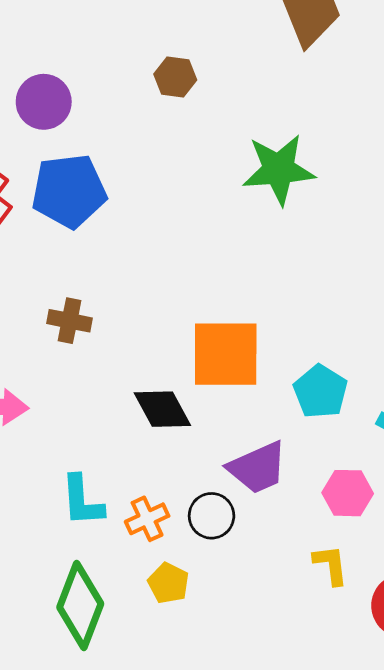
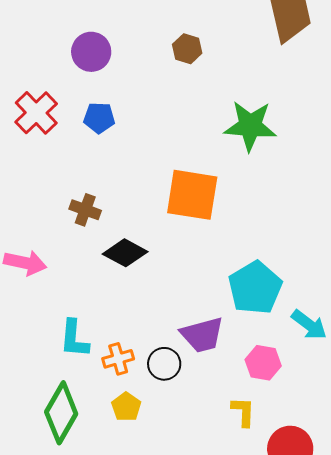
blue pentagon: (69, 191) -> (99, 118), size x0.6
orange square: (226, 354) -> (192, 195), moved
cyan pentagon: (320, 391) -> (255, 288), size x1.4
black diamond: (162, 409) -> (125, 253), moved, turned -42

